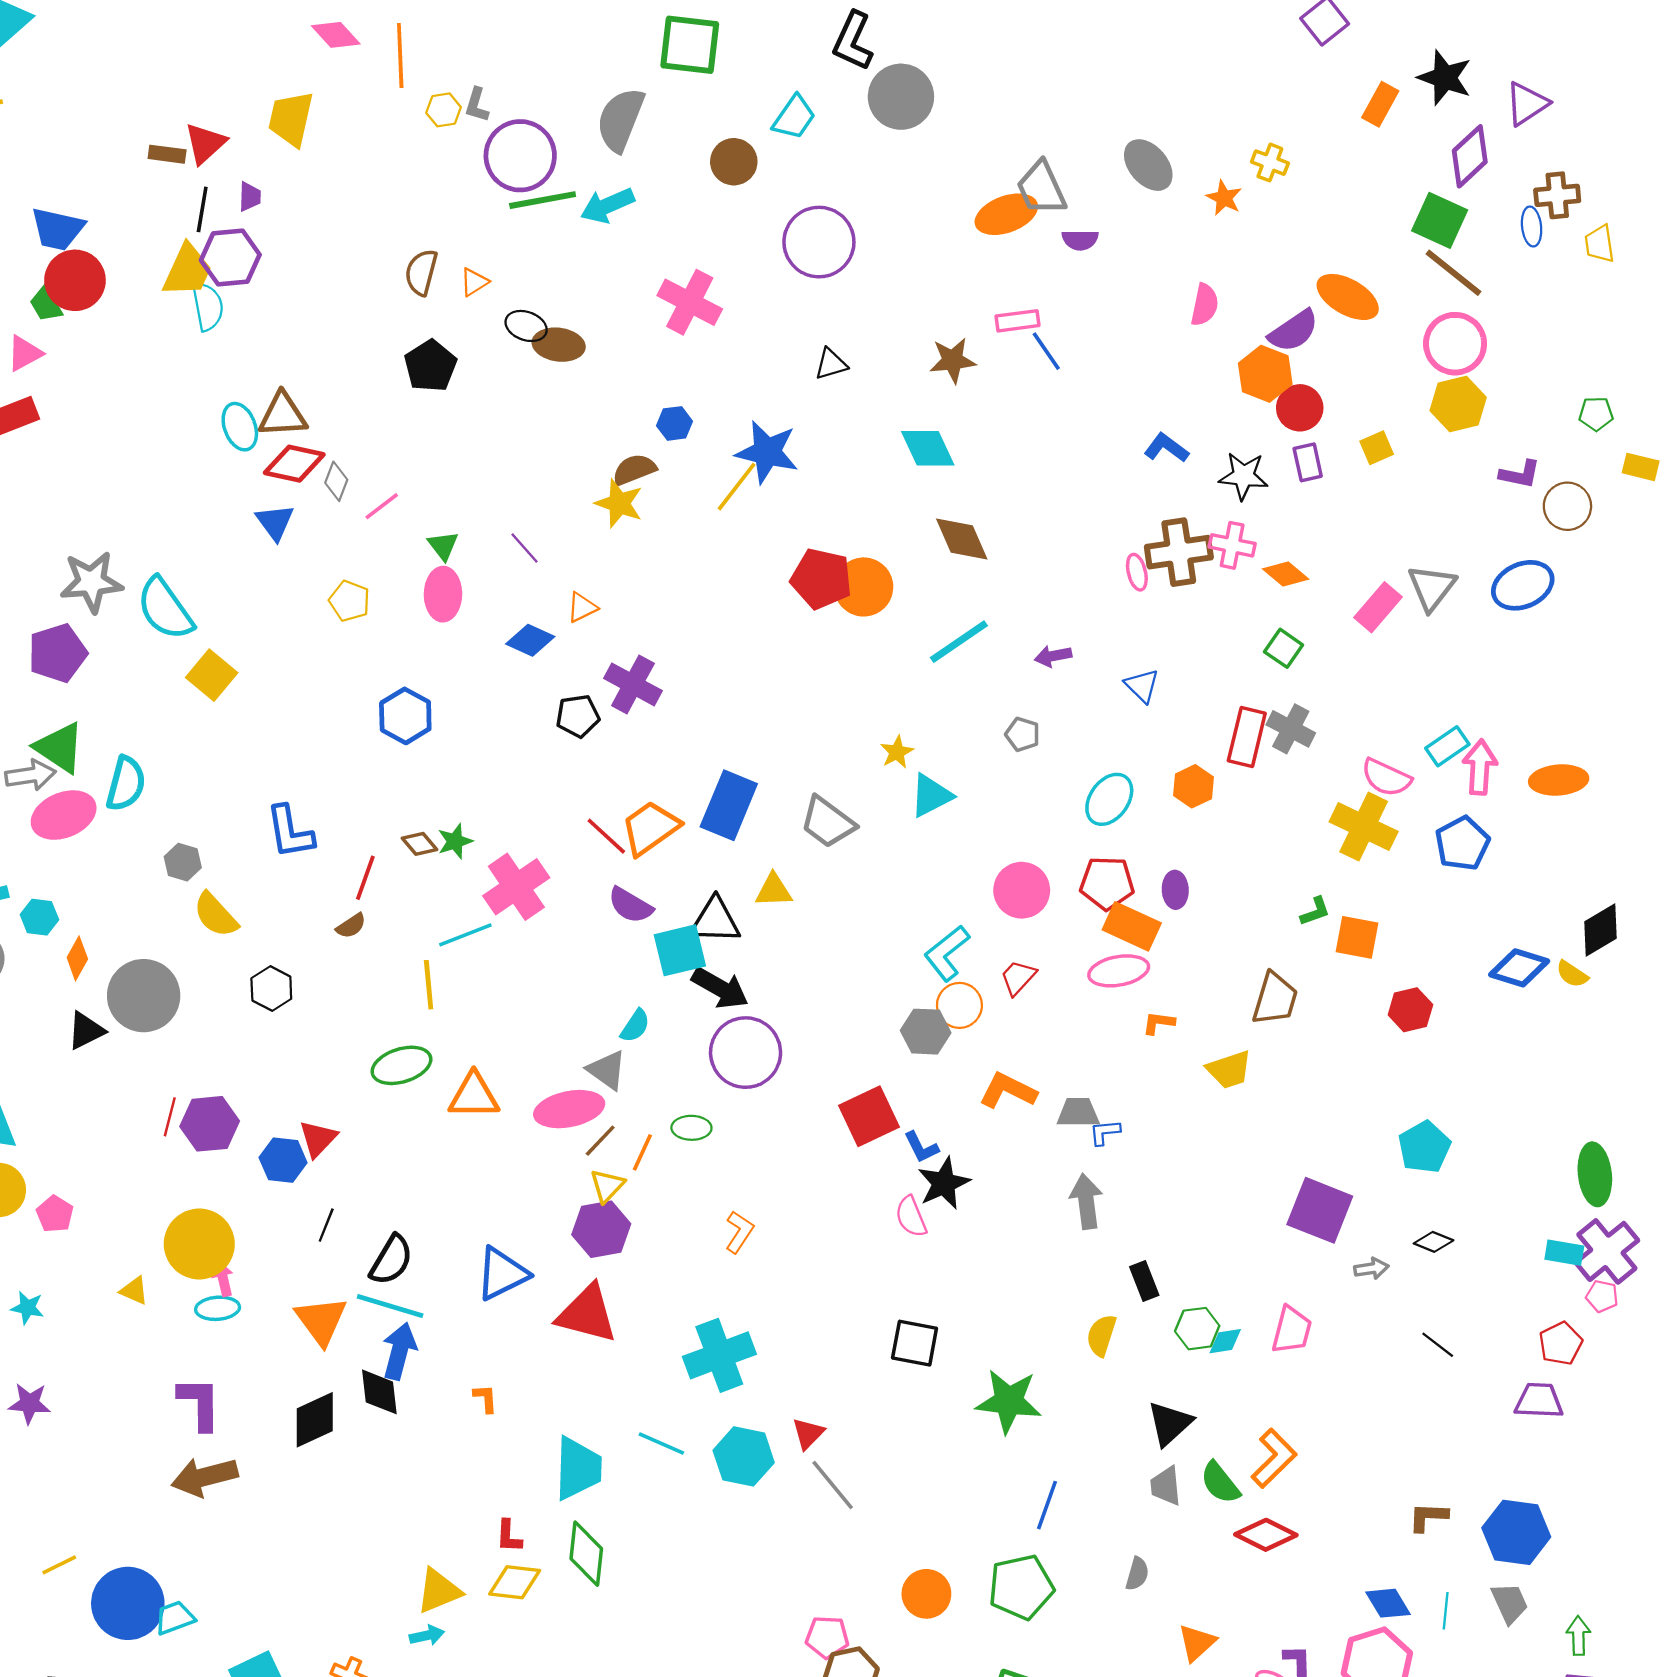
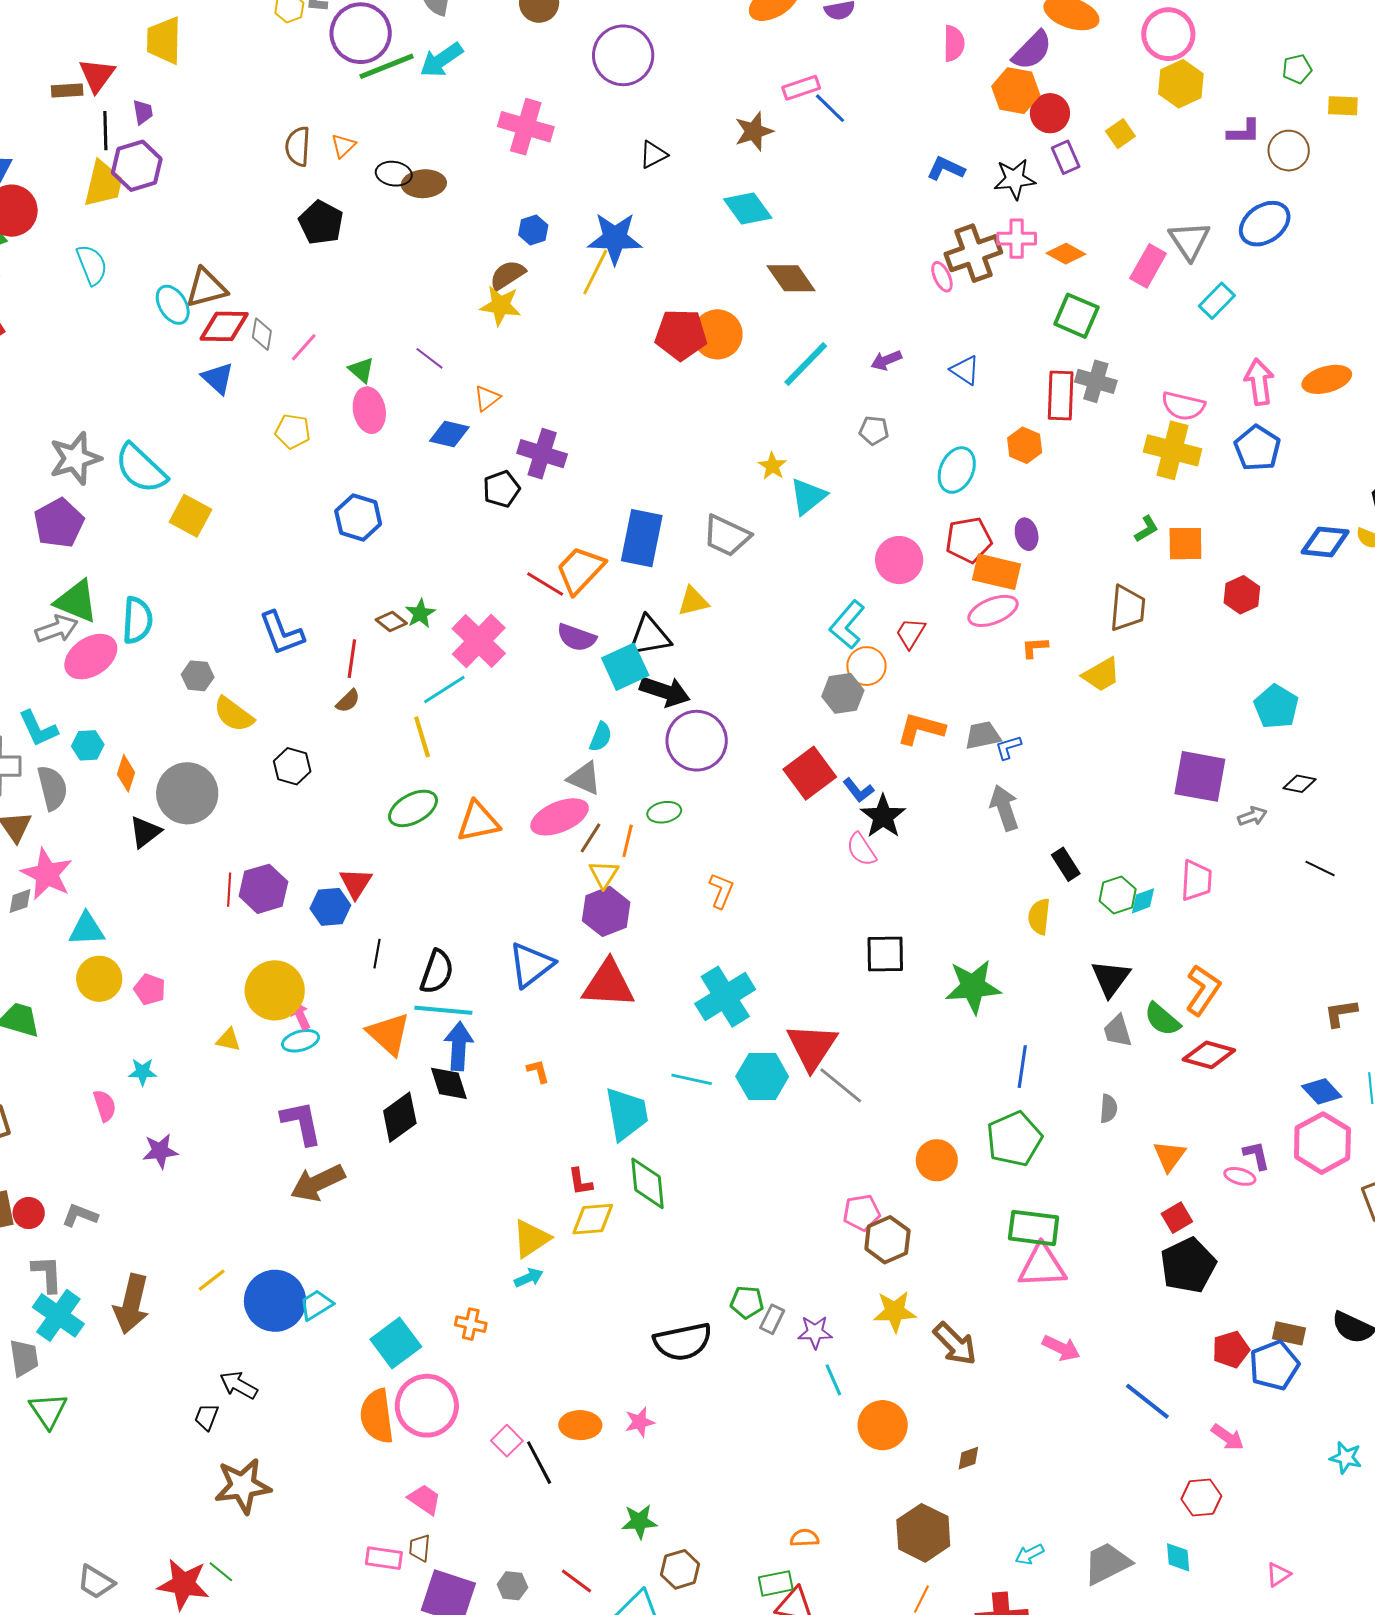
cyan semicircle: (208, 306) -> (92, 265), moved
green square: (1284, 648) -> (1076, 316), size x1.4
cyan rectangle: (1447, 746) -> (1217, 301), moved
red triangle: (808, 1433) -> (812, 1047), size x1.8

